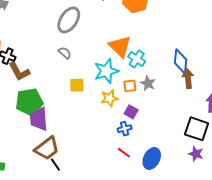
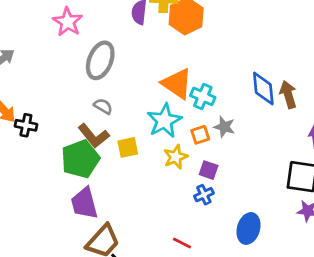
brown L-shape: (19, 72) -> (94, 136), moved
brown arrow: (188, 79) -> (288, 94), moved
green pentagon: (29, 102) -> (80, 159), moved
red line: (124, 153) -> (182, 243), moved

